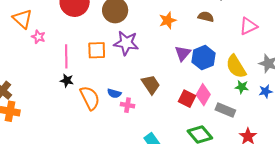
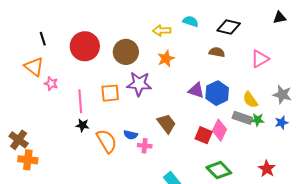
orange star: (168, 20) -> (166, 59), moved
purple triangle: (183, 53) -> (196, 90), turned -48
yellow semicircle: (236, 67) -> (250, 100), size x0.7
gray rectangle: (225, 110) -> (242, 118), moved

